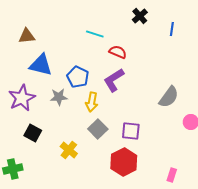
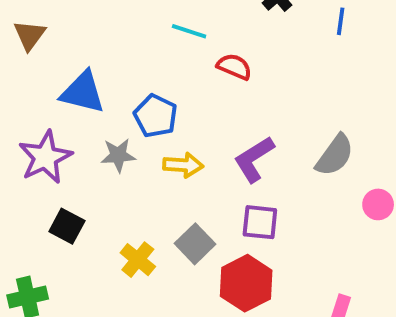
brown triangle: (27, 36) -> (30, 35), moved, turned -48
purple L-shape: (114, 80) -> (254, 159), moved
yellow arrow: (92, 102) -> (183, 165), turned -96
gray square: (98, 129) -> (195, 244), moved

